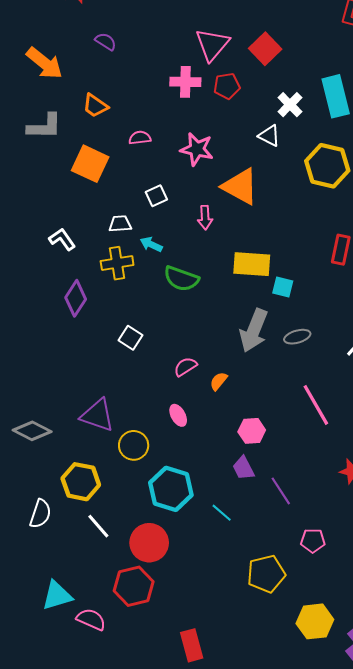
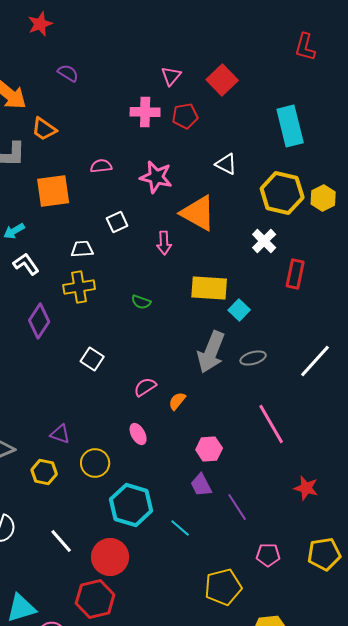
pink triangle: (212, 45) -> (171, 76), size x0.6
white cross: (290, 105) -> (264, 241), moved
orange trapezoid: (95, 106) -> (44, 129), moved
orange square: (90, 164) -> (53, 191), turned -33
cyan arrow: (151, 244) -> (14, 231), moved, turned -55
green semicircle: (181, 279) -> (141, 302), size x0.6
cyan square: (283, 287) -> (239, 310), turned 30
purple triangle: (97, 415) -> (60, 434), size x0.6
yellow hexagon: (81, 482) -> (44, 472), moved, size x0.7

